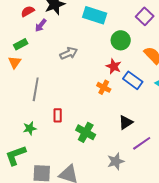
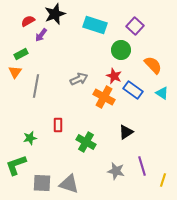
purple square: (145, 16) -> (135, 26), moved
gray arrow: (69, 53) -> (79, 79), moved
orange cross: (104, 87) -> (104, 97), size x1.5
gray line: (36, 89) -> (36, 86), moved
purple line: (142, 143) -> (142, 166), moved, turned -72
gray star: (116, 161) -> (116, 171), turned 30

